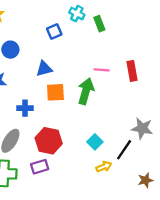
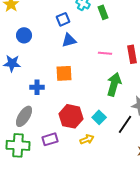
blue triangle: (44, 69) -> (69, 40), moved
green arrow: (86, 91) -> (114, 84), moved
red hexagon: (49, 141) -> (71, 116), moved
yellow arrow: (104, 167) -> (87, 139), moved

